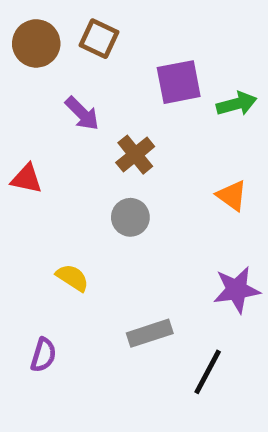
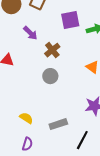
yellow semicircle: (72, 278) -> (26, 118), moved
purple semicircle: (43, 355) -> (27, 144), moved

